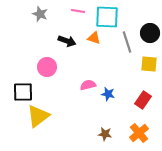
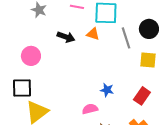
pink circle: (47, 67) -> (31, 56), moved
pink semicircle: (88, 85) -> (90, 109), moved

